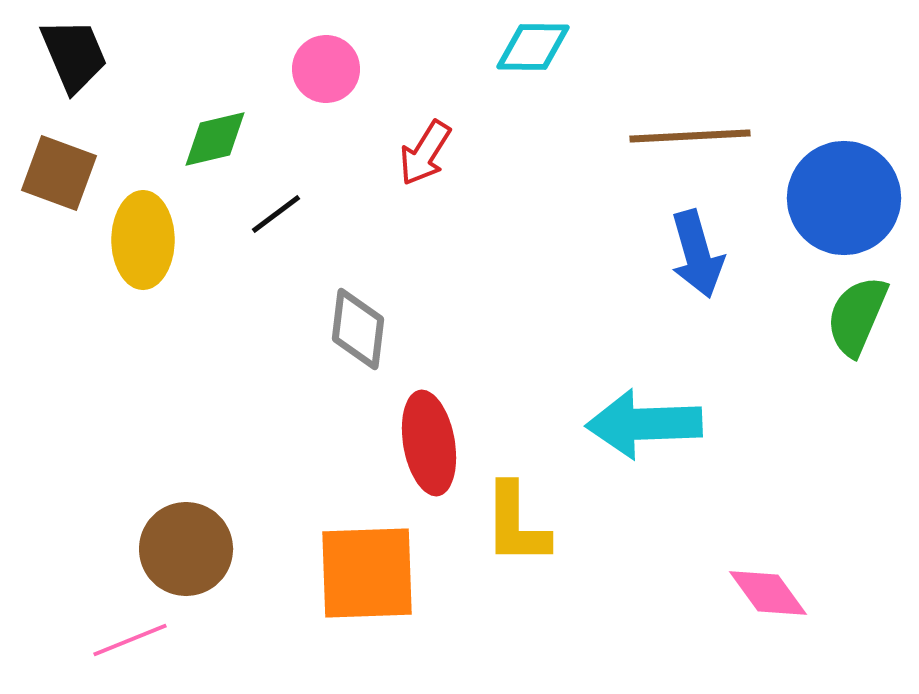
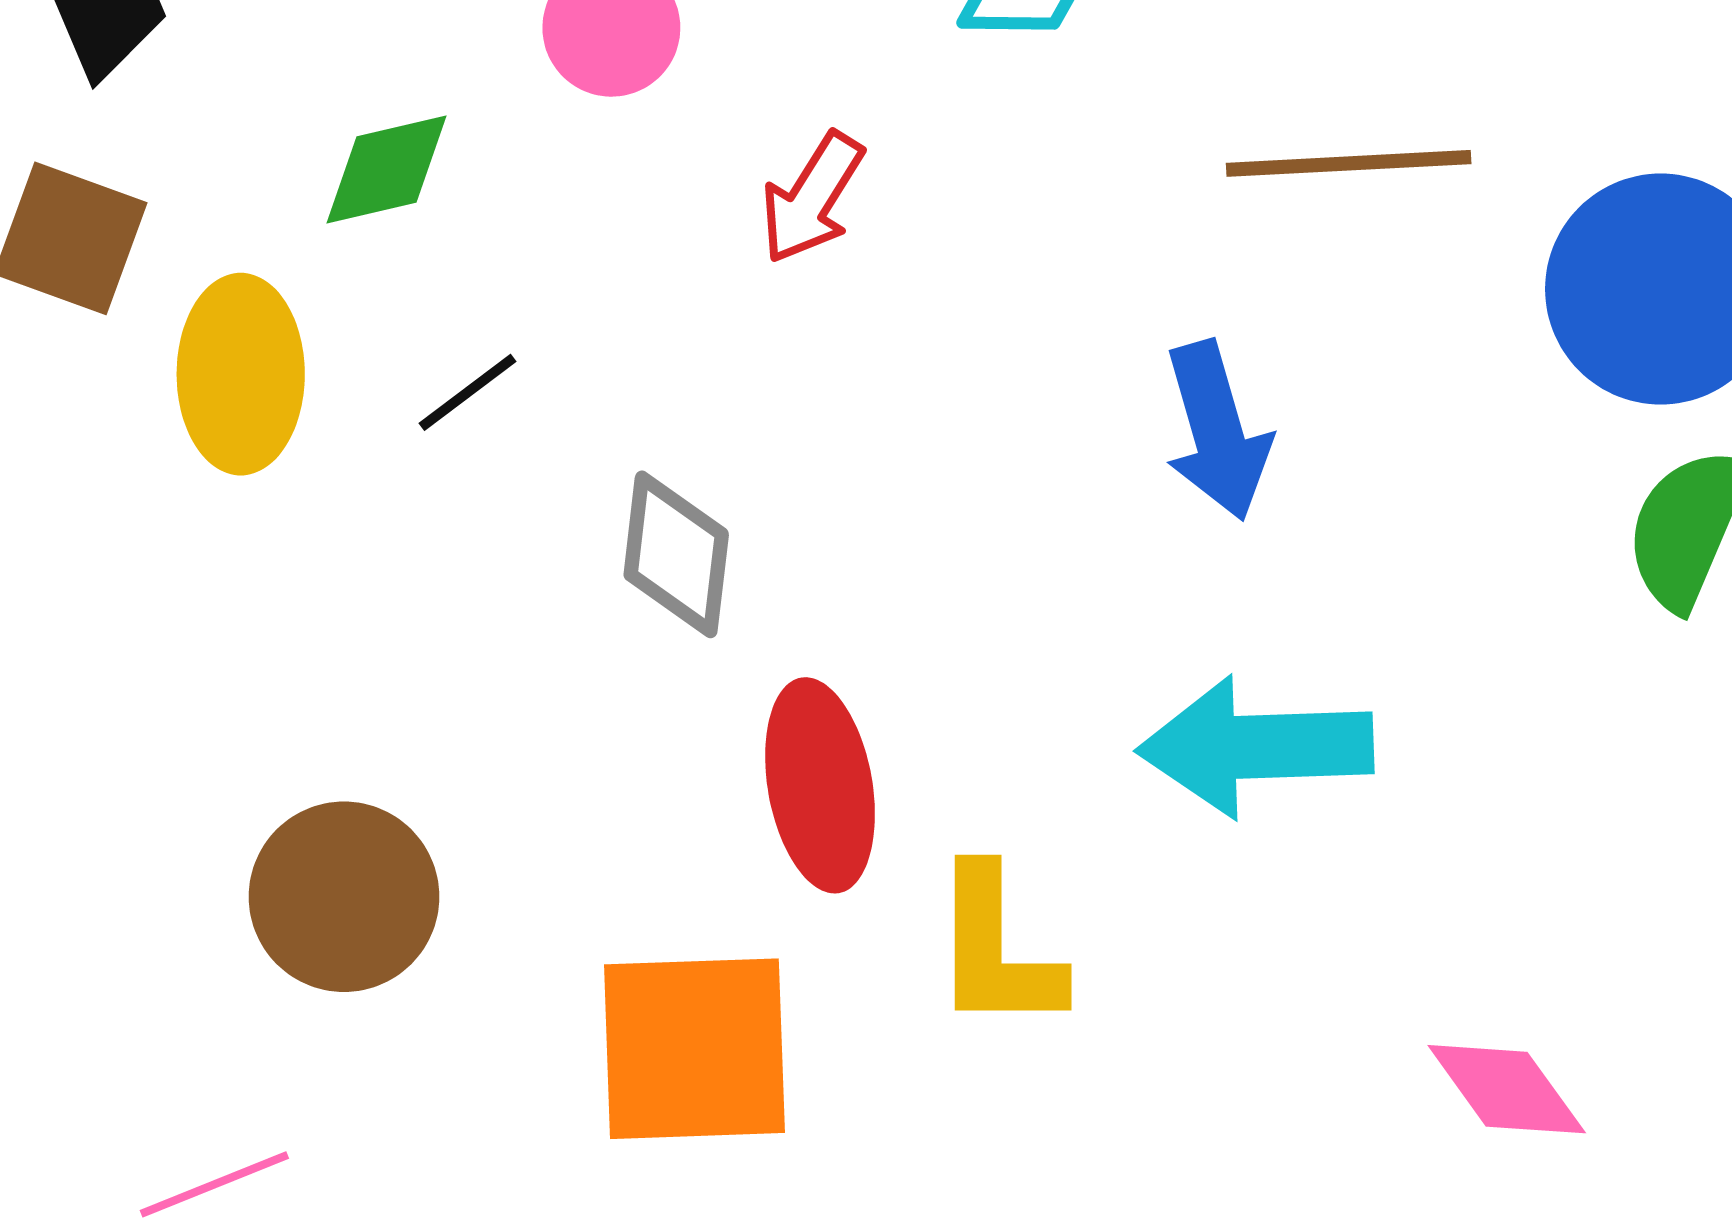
black line: (276, 214) -> (468, 392), moved
blue arrow: (697, 254) -> (1217, 431), moved
brown circle: (186, 549) -> (344, 897), moved

